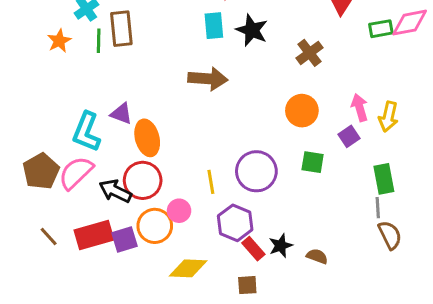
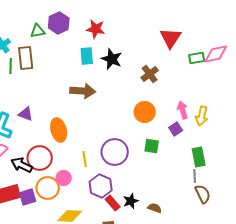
orange ellipse: (147, 138) -> (59, 130), moved

